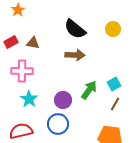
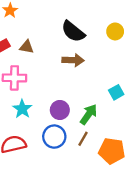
green arrow: (89, 90) -> (89, 114), moved
brown line: (115, 104) -> (83, 139), moved

